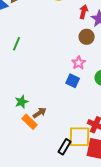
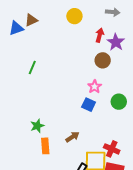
brown arrow: (40, 113) -> (72, 137), moved
orange rectangle: (30, 122) -> (45, 146), turned 42

